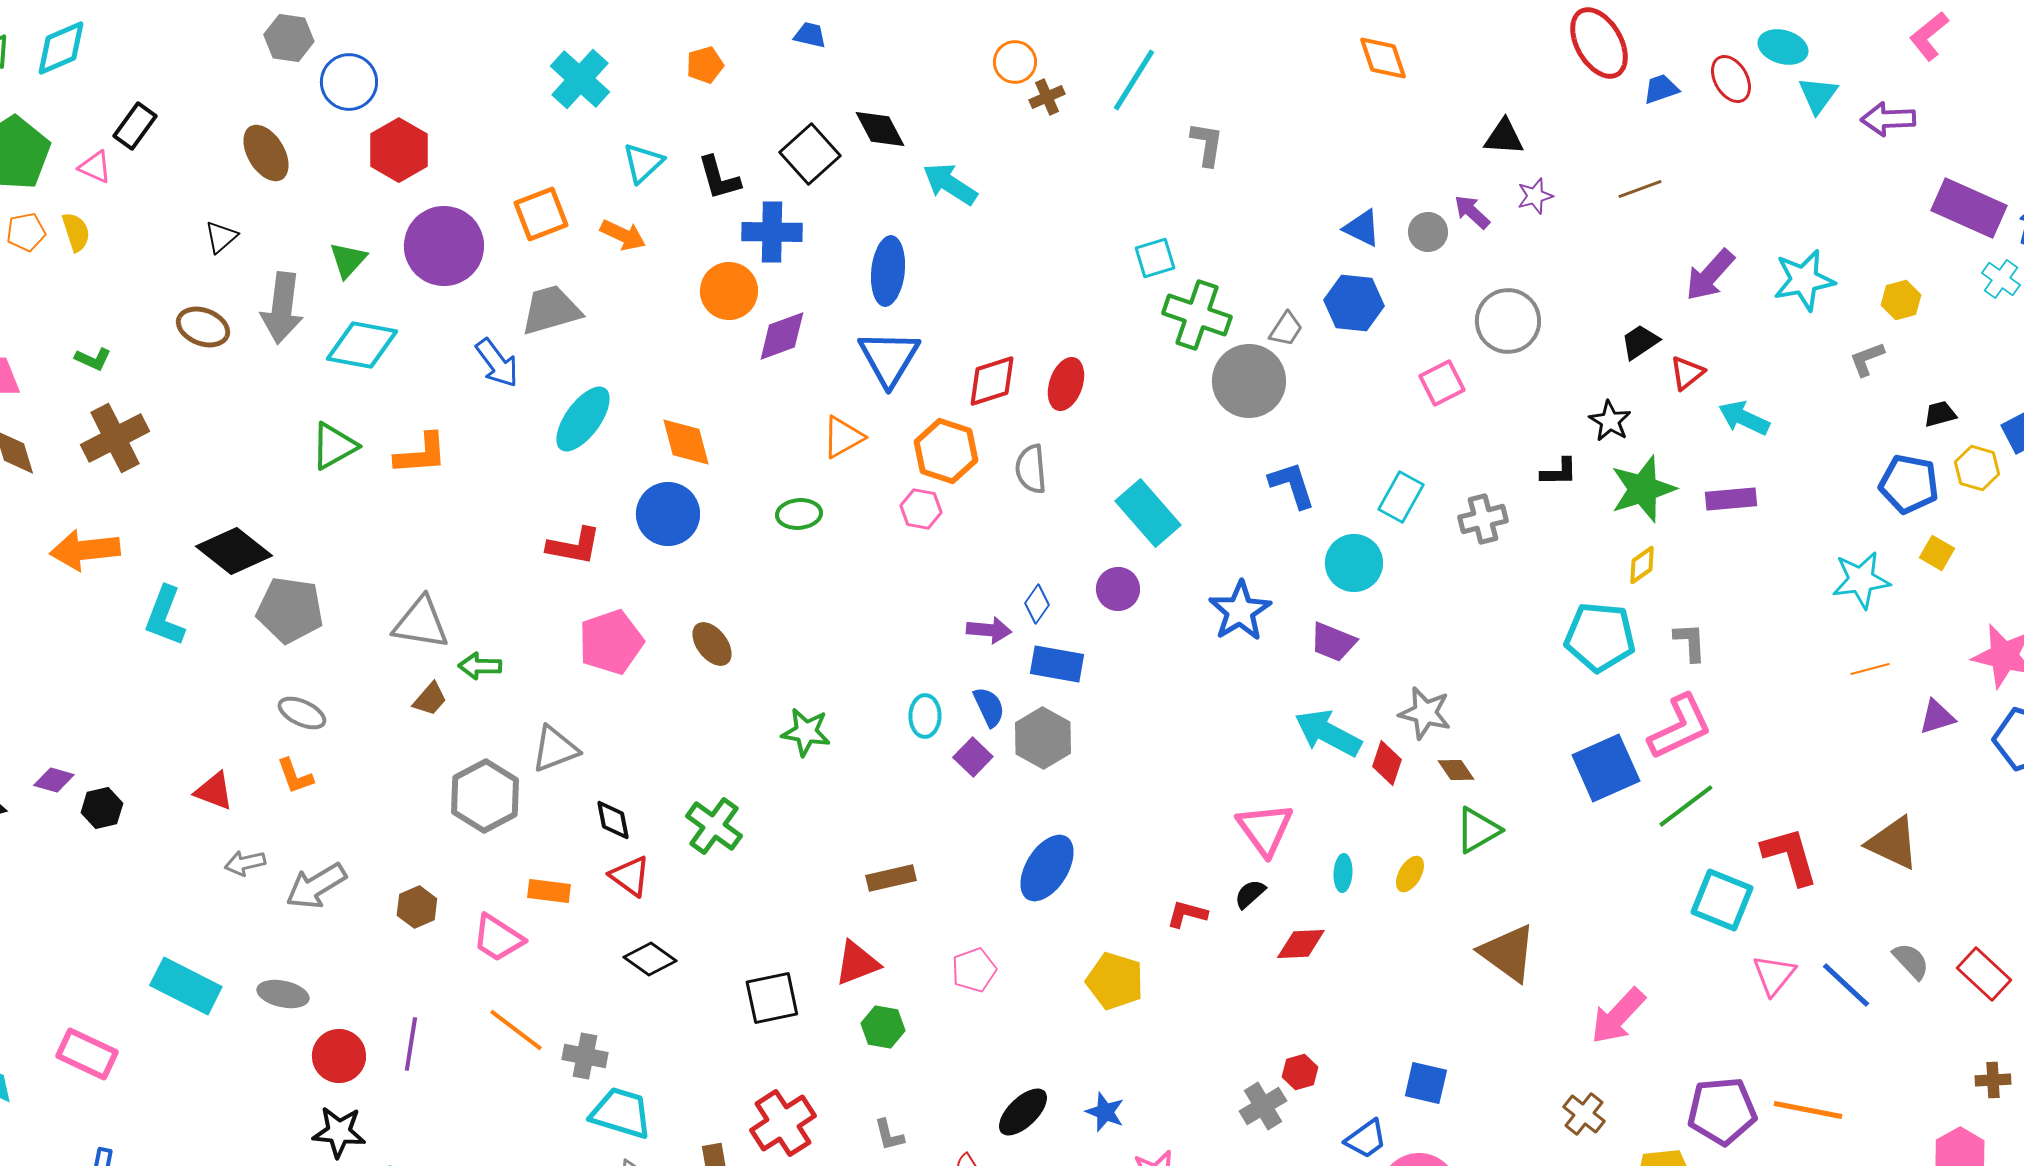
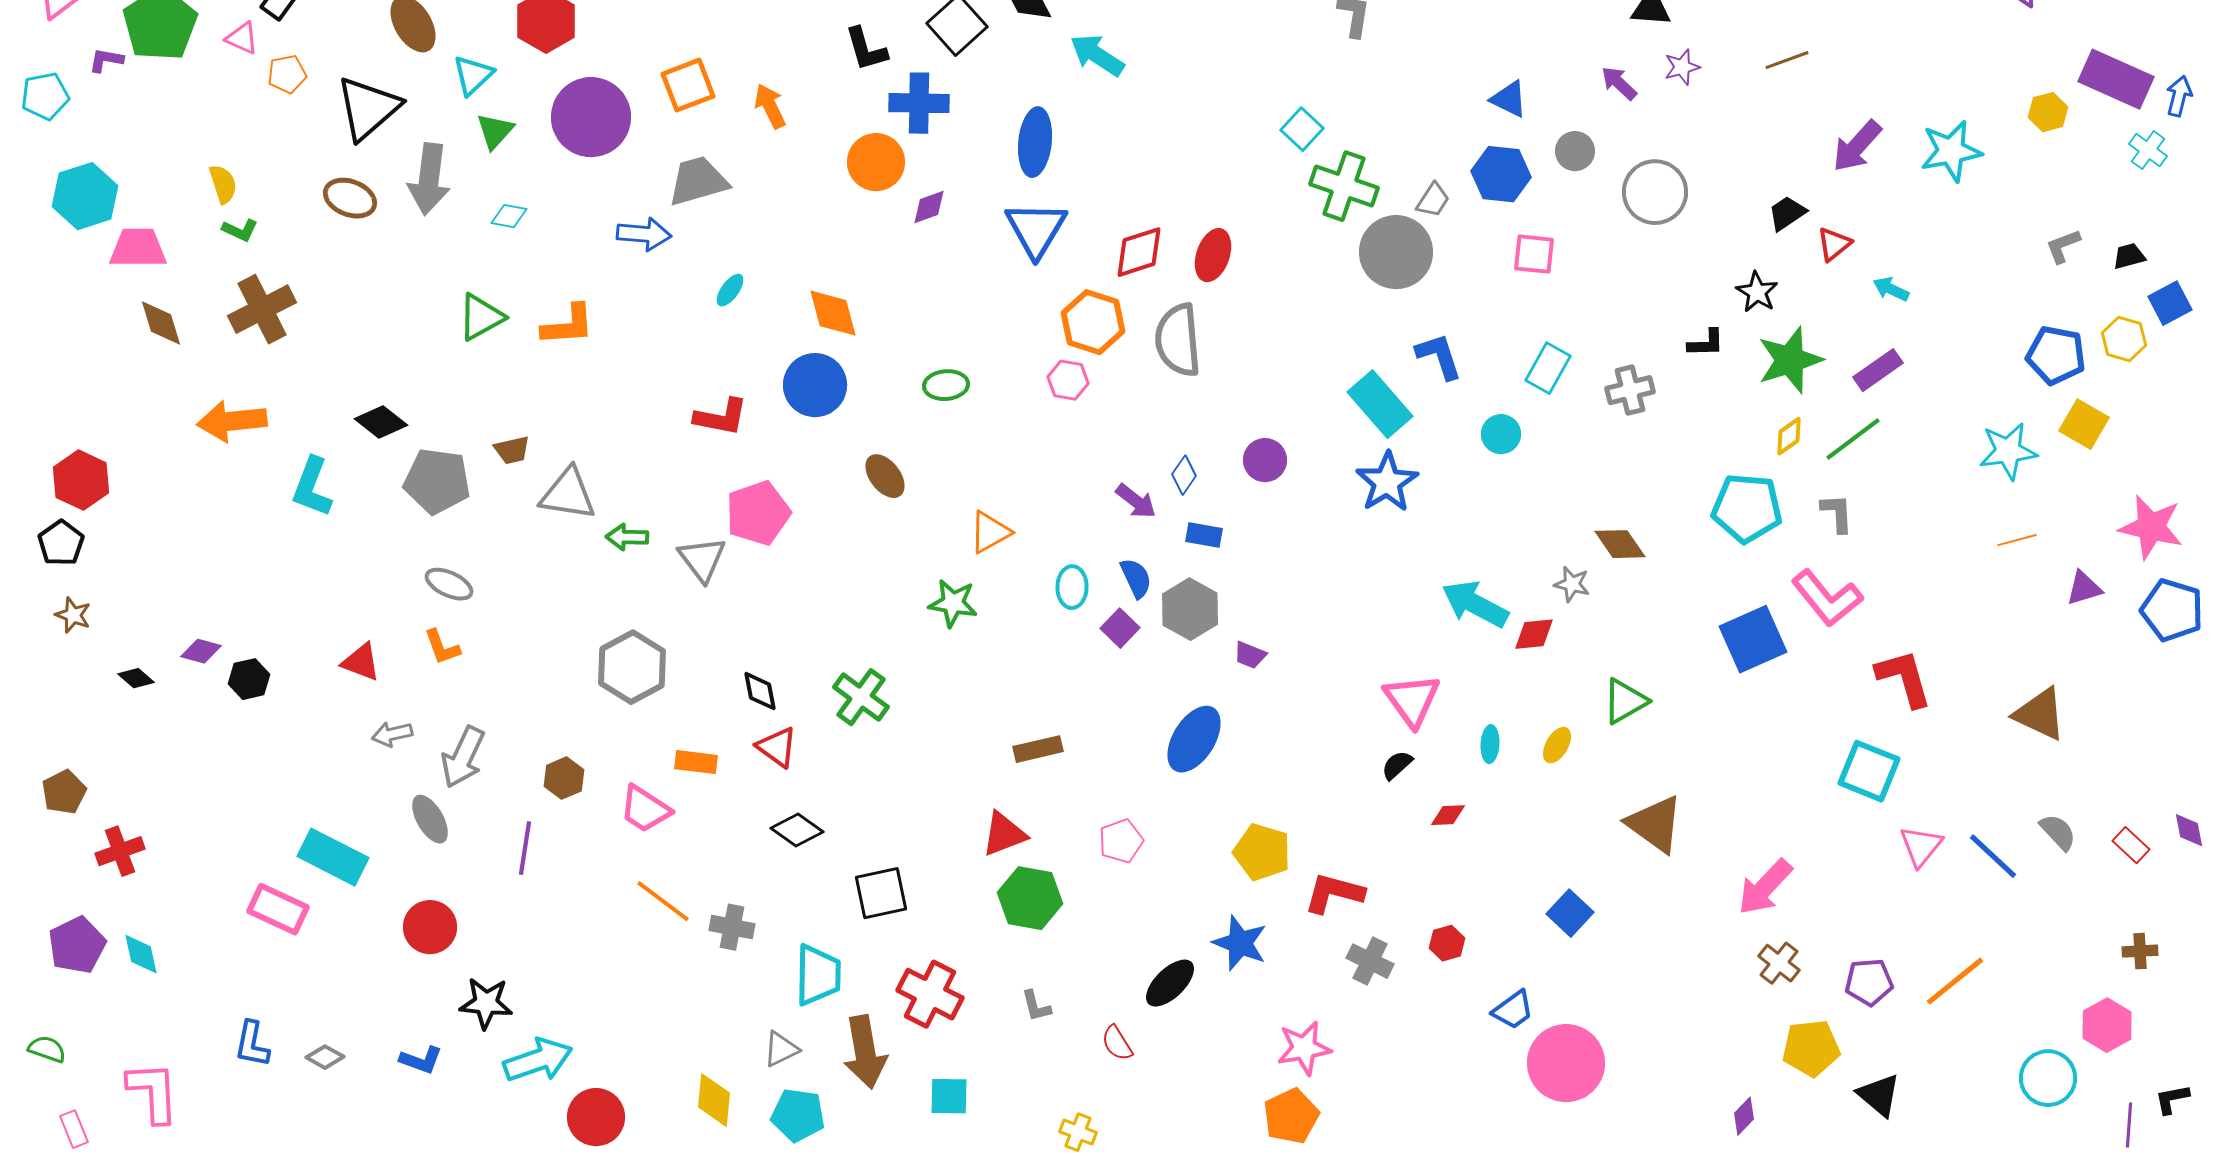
cyan triangle: (643, 163) -> (473, 75), moved
orange pentagon: (26, 232) -> (287, 74), moved
yellow semicircle: (76, 232) -> (223, 184), moved
gray circle: (1428, 232) -> (1575, 151), moved
orange arrow: (623, 235) -> (770, 106), turned -141
black triangle: (221, 237) -> (368, 108), size x2.0
cyan square: (1155, 258) -> (1302, 129), turned -30
yellow hexagon: (1901, 300) -> (2048, 112), moved
purple diamond: (782, 336) -> (929, 207), size x0.7
cyan diamond: (362, 345) -> (509, 216), size x0.5
gray L-shape: (1867, 359) -> (2063, 246), moved
blue arrow: (497, 363) -> (644, 234), turned -48
pink square: (1442, 383) -> (1534, 254), moved, turned 33
black trapezoid: (1940, 414) -> (2129, 256), moved
cyan arrow: (1744, 418) -> (1891, 289), size x0.7
cyan ellipse: (583, 419) -> (730, 290), size x0.5
orange triangle: (843, 437) -> (990, 532), moved
gray semicircle: (1031, 469) -> (1178, 340), size x1.5
purple rectangle: (1731, 499) -> (1878, 370), turned -30
cyan rectangle: (1148, 513) -> (1380, 404), moved
black diamond: (234, 551) -> (381, 422), size x0.7
yellow square: (1937, 553) -> (2084, 424), size x1.4
cyan circle: (1354, 563) -> (1501, 434), size x0.7
purple arrow: (989, 630) -> (1136, 501), turned 33
purple trapezoid: (1333, 642) -> (1250, 655), moved, size x0.7
brown ellipse: (712, 644) -> (885, 476), moved
blue rectangle: (1057, 664) -> (1204, 535), size x0.7
brown trapezoid: (430, 699) -> (512, 450), moved, turned 36
gray star: (1425, 713) -> (1572, 584), size x0.7
pink L-shape: (1680, 727) -> (1827, 598), turned 76
gray triangle: (555, 749) -> (702, 559), moved, turned -46
red diamond: (1387, 763) -> (1534, 634), turned 66
brown diamond: (1456, 770) -> (1620, 544), moved, size x1.4
green line: (1686, 806) -> (1853, 439), moved
red L-shape: (1790, 856) -> (1904, 678), moved
gray arrow: (316, 886) -> (463, 757), turned -34
red L-shape: (1187, 914) -> (1334, 893), moved, size x1.5
red diamond: (1301, 944) -> (1448, 815), size x0.7
red rectangle: (1984, 974) -> (2131, 845), size x0.7
gray ellipse: (283, 994) -> (430, 819), moved, turned 48
black square: (772, 998) -> (881, 893), moved
green hexagon: (883, 1027) -> (1030, 898), size x1.5
purple line: (411, 1044) -> (525, 848), moved
pink rectangle: (87, 1054) -> (278, 909), moved
red circle: (339, 1056) -> (430, 927), moved
blue square: (1426, 1083) -> (1570, 913), moved, turned 30
gray cross: (1263, 1106) -> (1370, 961), moved, turned -33
orange line: (1808, 1110) -> (1955, 981), turned -50
purple pentagon: (1722, 1111) -> (1869, 982), size x0.7
blue star: (1105, 1112) -> (1240, 943), moved, size x1.4
cyan trapezoid: (621, 1113) -> (818, 975), moved, turned 74
brown cross: (1584, 1114) -> (1779, 963), moved
red cross: (783, 1123) -> (930, 994), turned -30

